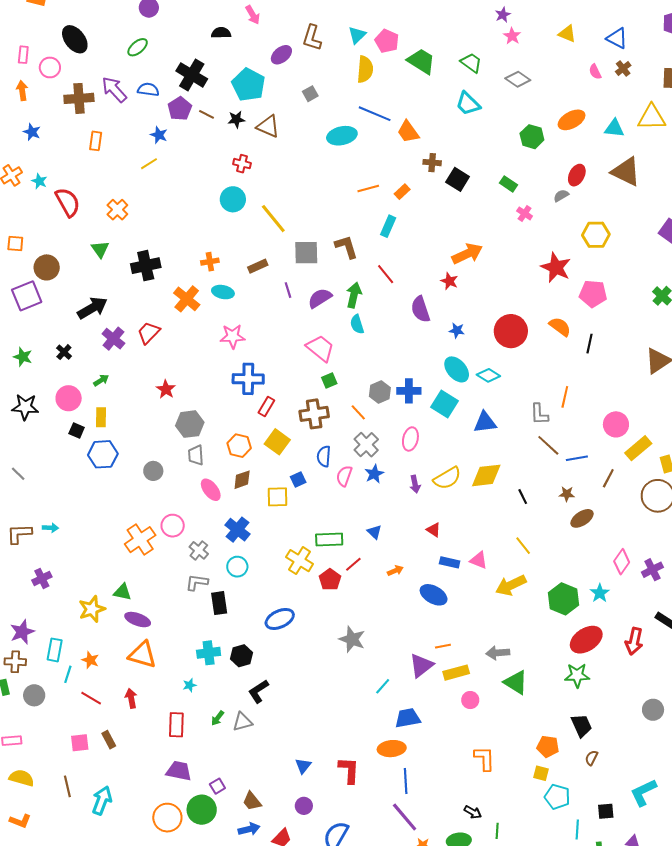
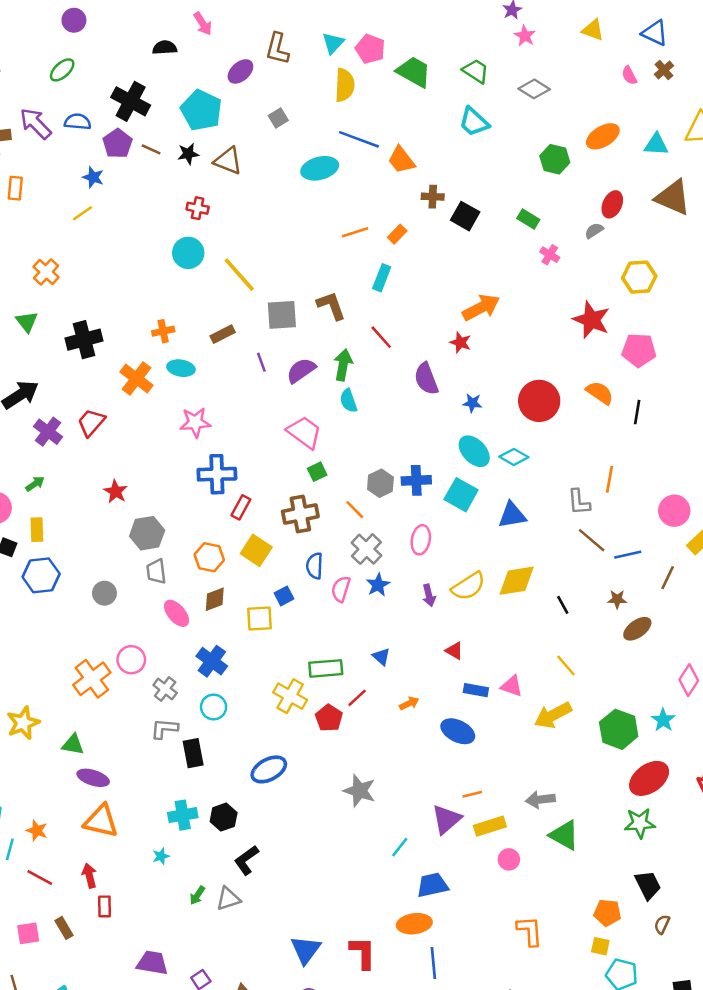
yellow star: (92, 609) -> (23, 723), moved
red rectangle: (176, 725) -> (105, 906), moved, size x0.7
blue triangle: (303, 766) -> (306, 950), size x1.5

